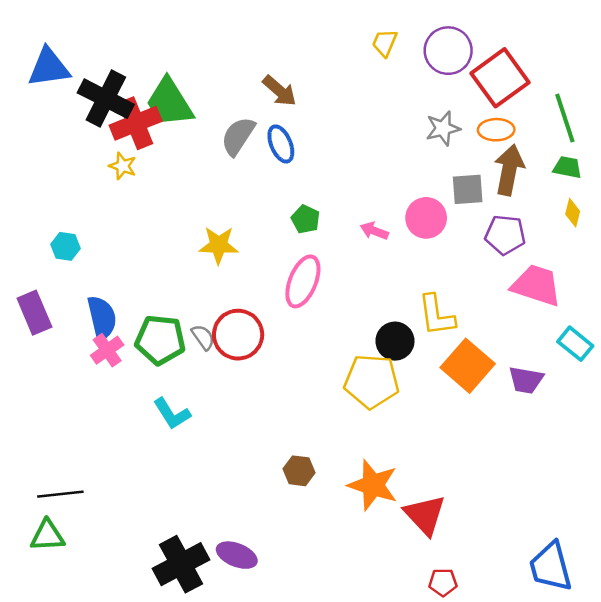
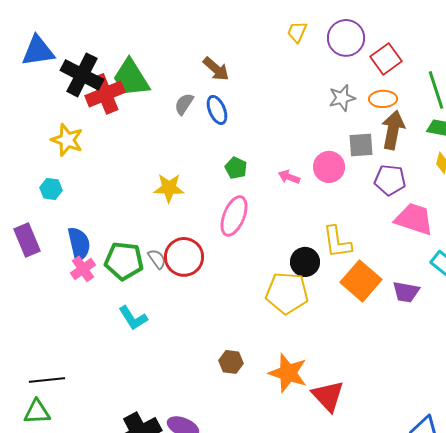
red square: (500, 78) -> (386, 59), size x0.7
gray semicircle: (238, 136) -> (184, 104), size x0.7
yellow star: (123, 166) -> (67, 140), moved, size x1.5

